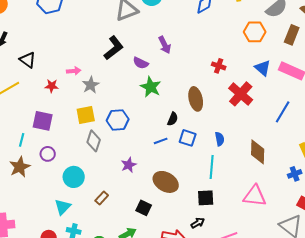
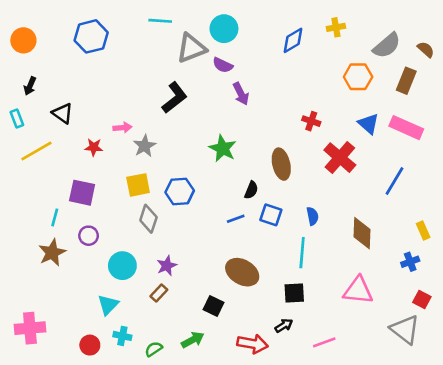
purple semicircle: (141, 63) -> (223, 65), moved
purple star: (129, 165) -> (167, 266), moved

